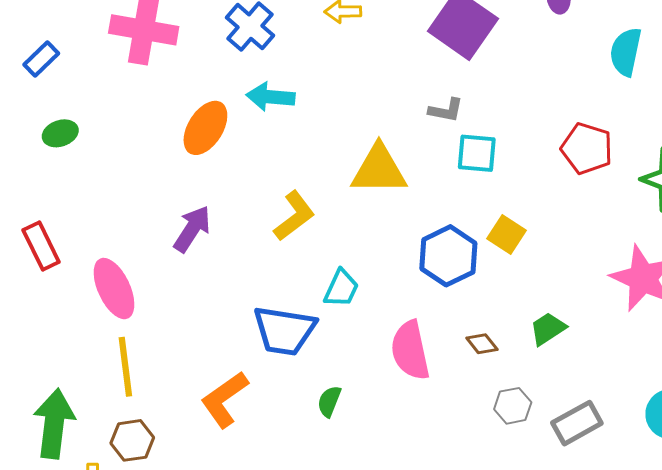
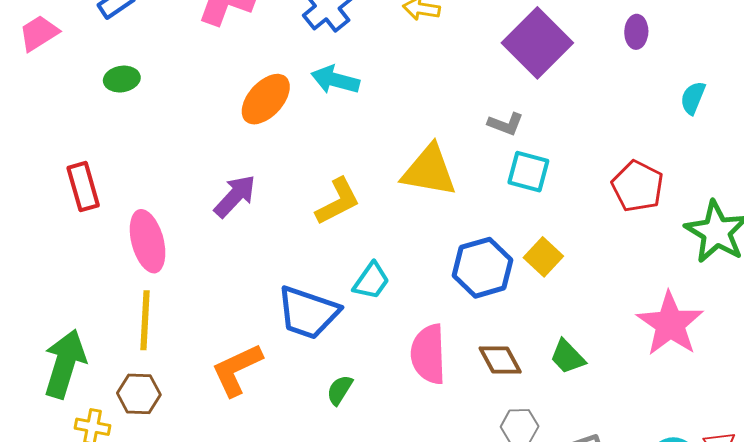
cyan semicircle: (626, 52) -> (693, 98), size x0.7
green trapezoid: (548, 329) -> (567, 357), turned -111
brown diamond: (482, 344) -> (500, 360), size x1.4

